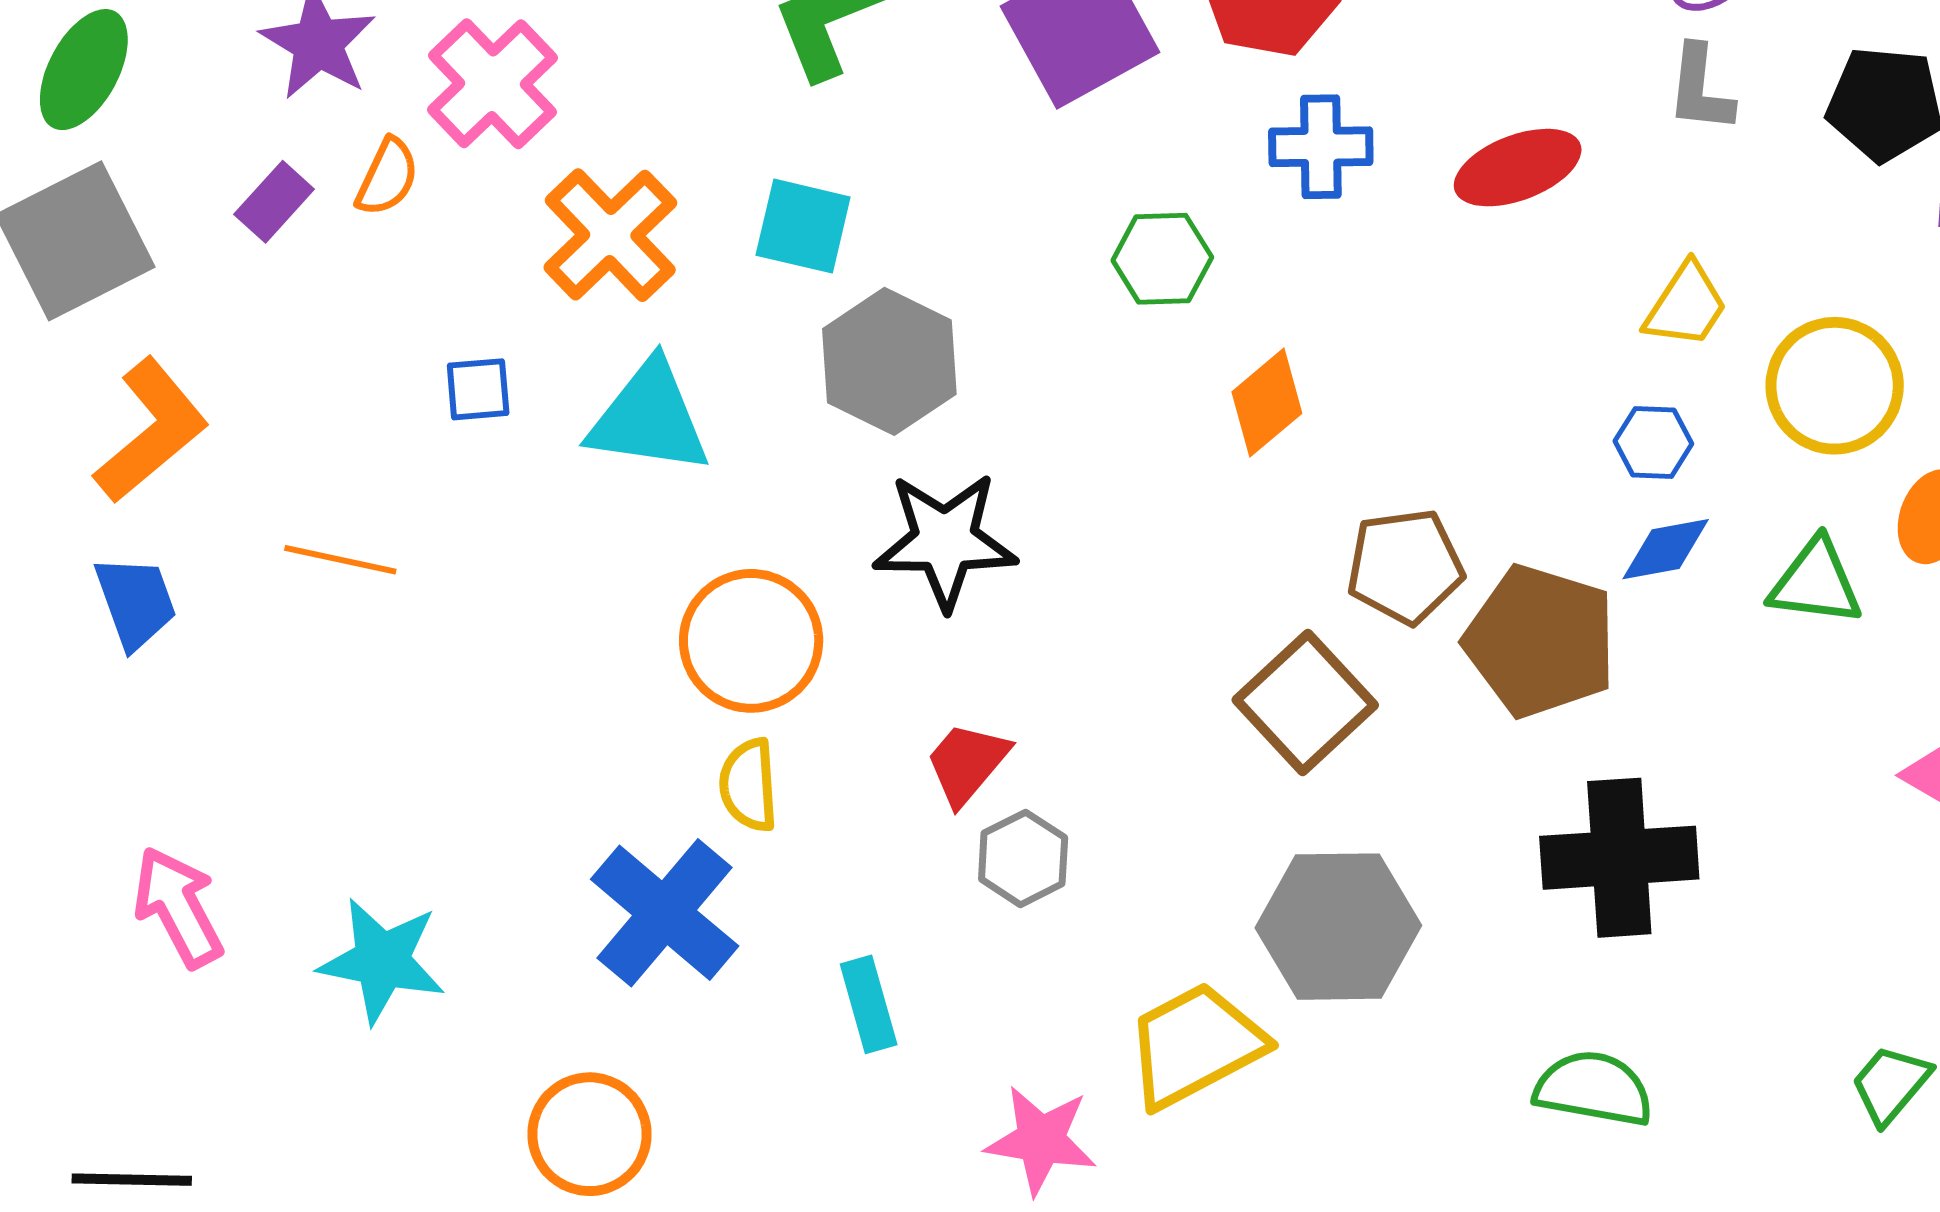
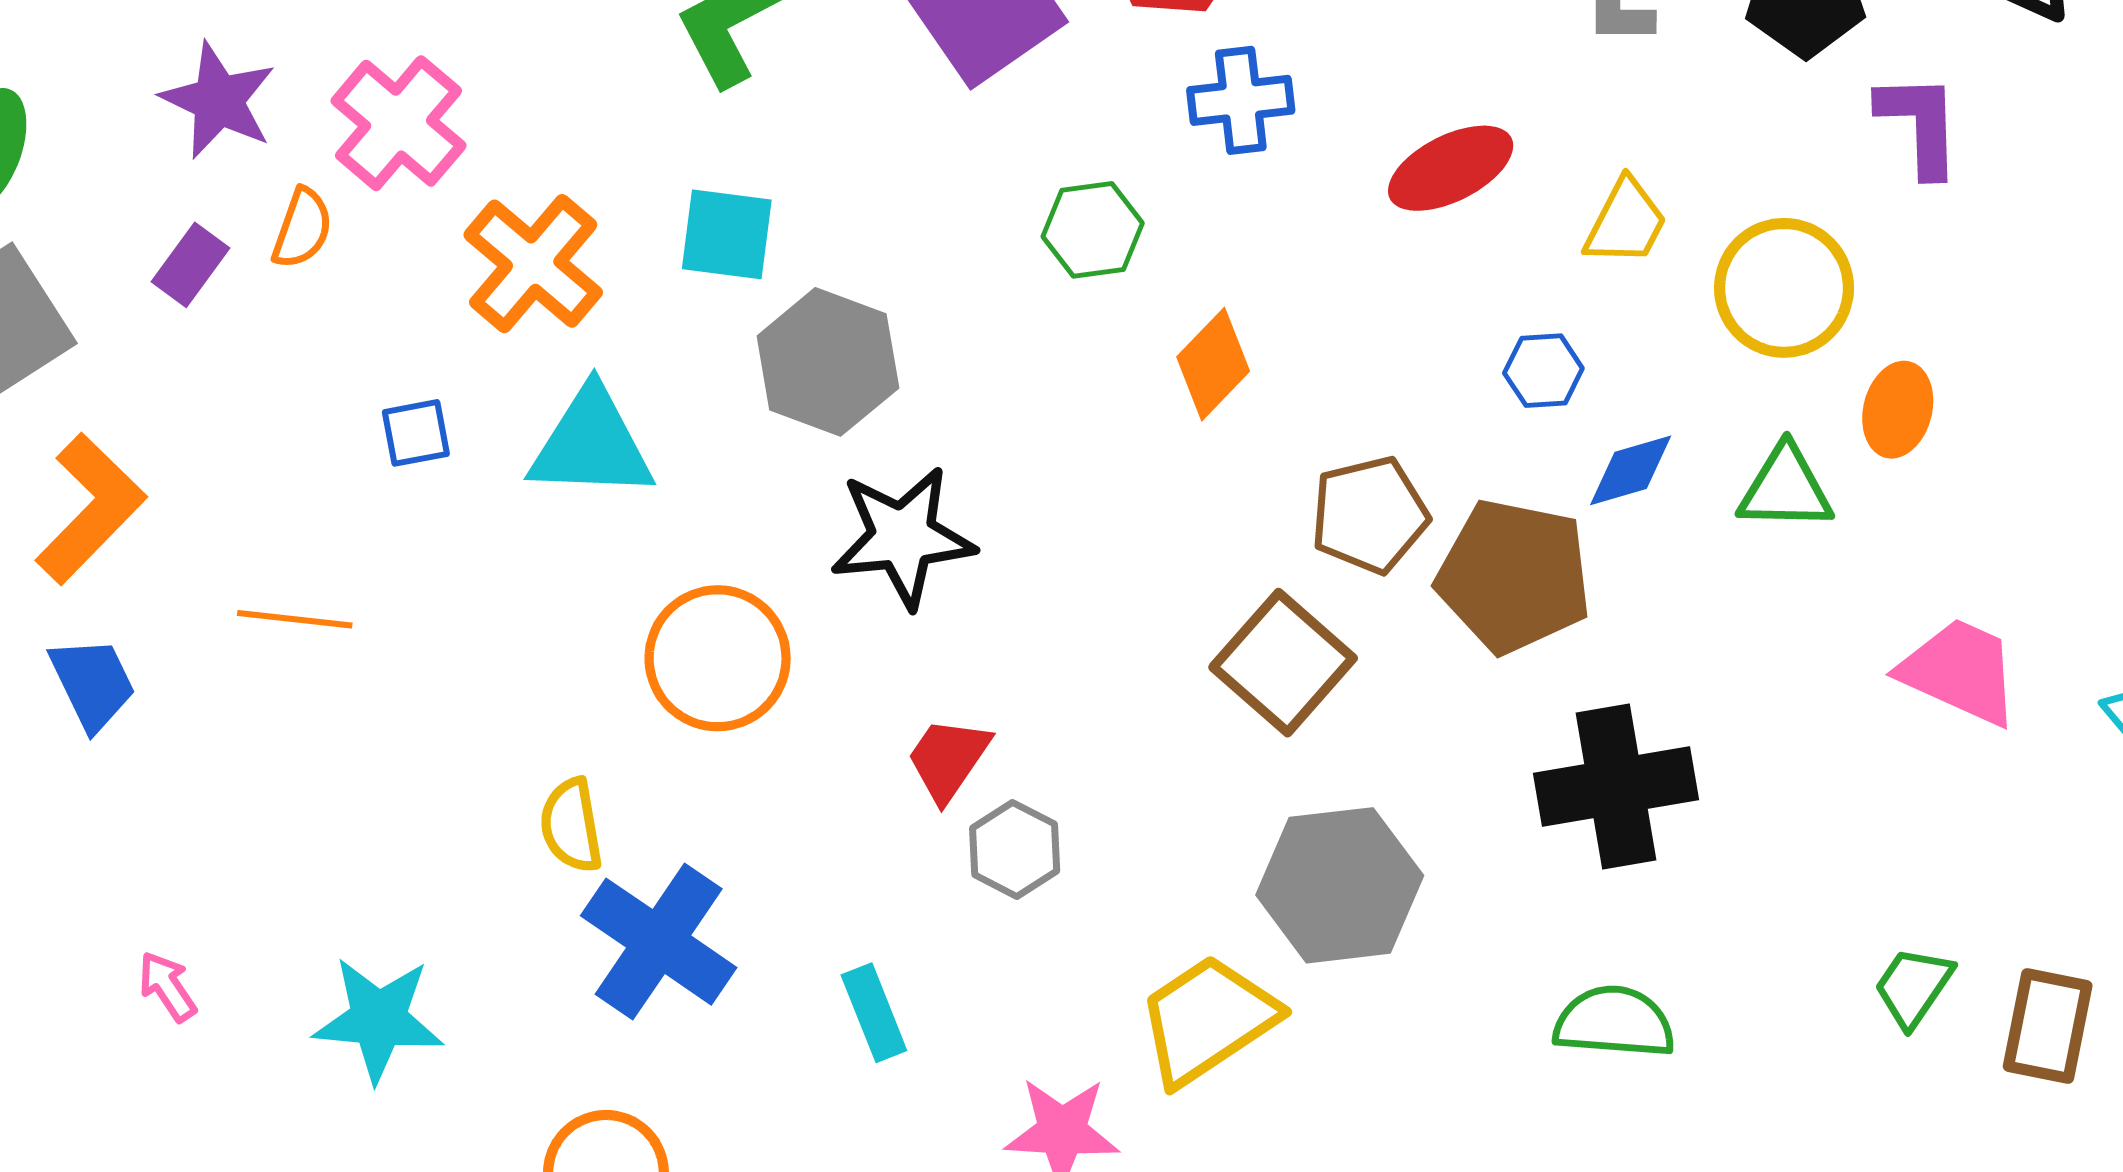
red ellipse: (1518, 168) -> (1451, 168), moved
blue hexagon: (1653, 442) -> (1543, 371), moved
yellow semicircle: (749, 785) -> (571, 825), moved
pink arrow: (178, 907) -> (167, 986), size x0.6

